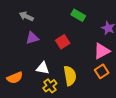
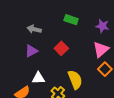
gray arrow: (26, 16) -> (34, 29), moved
white triangle: (43, 68) -> (38, 78), moved

